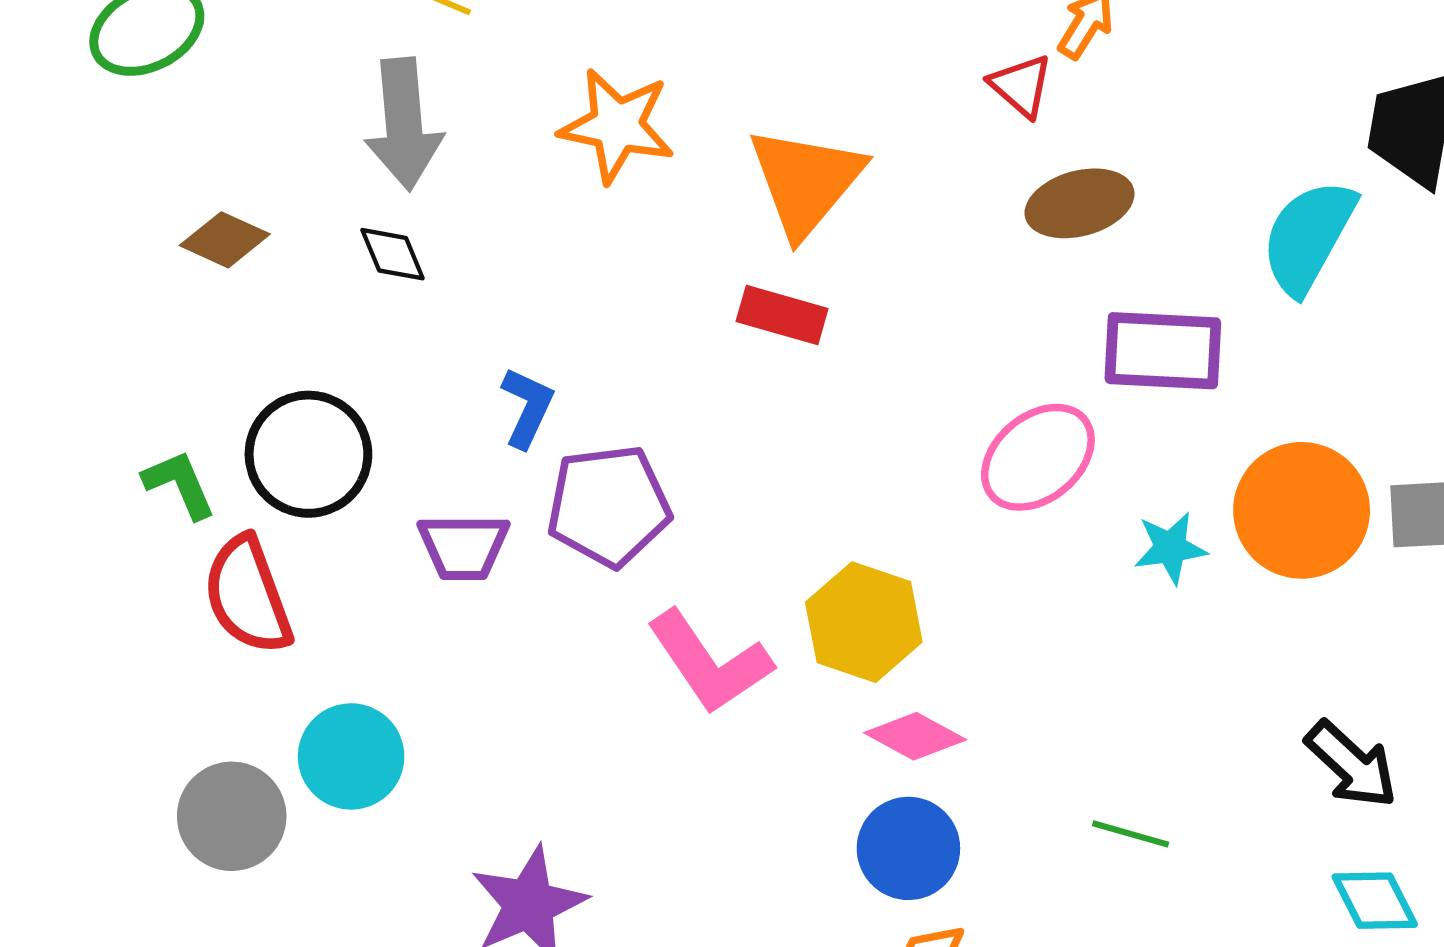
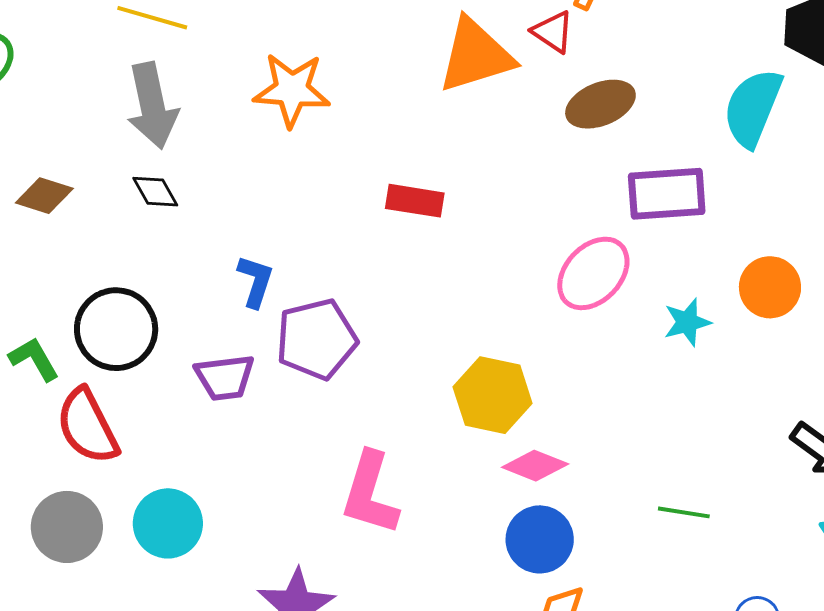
orange triangle: (806, 181) -> (476, 55), moved, turned 40
orange circle: (1302, 510) -> (770, 287), size x0.7
pink L-shape: (710, 662) -> (370, 493), moved, turned 58
gray circle: (232, 816) -> (67, 527), moved

